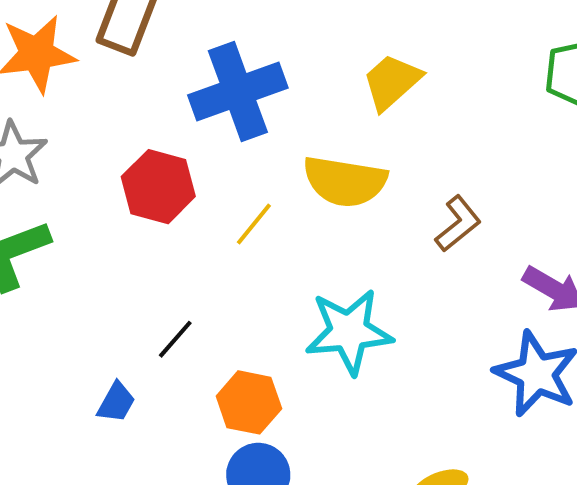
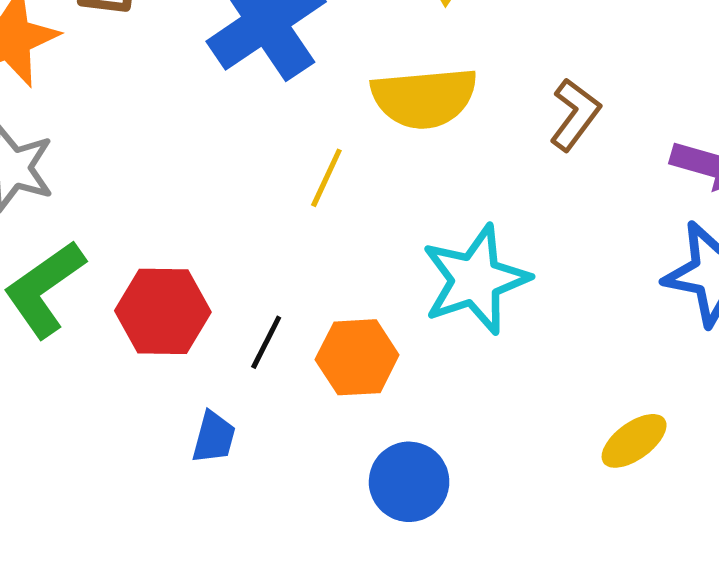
red hexagon: (158, 187) -> (163, 311), moved
orange hexagon: (249, 402) -> (357, 357), moved

